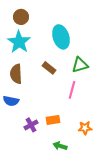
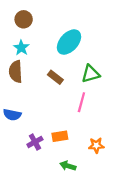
cyan ellipse: (61, 37) -> (69, 42), turned 60
cyan star: (19, 42) -> (21, 48), size x0.6
brown semicircle: (16, 74) -> (16, 72), moved

